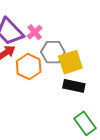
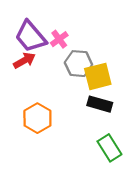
orange hexagon: (29, 66) -> (37, 118), moved

